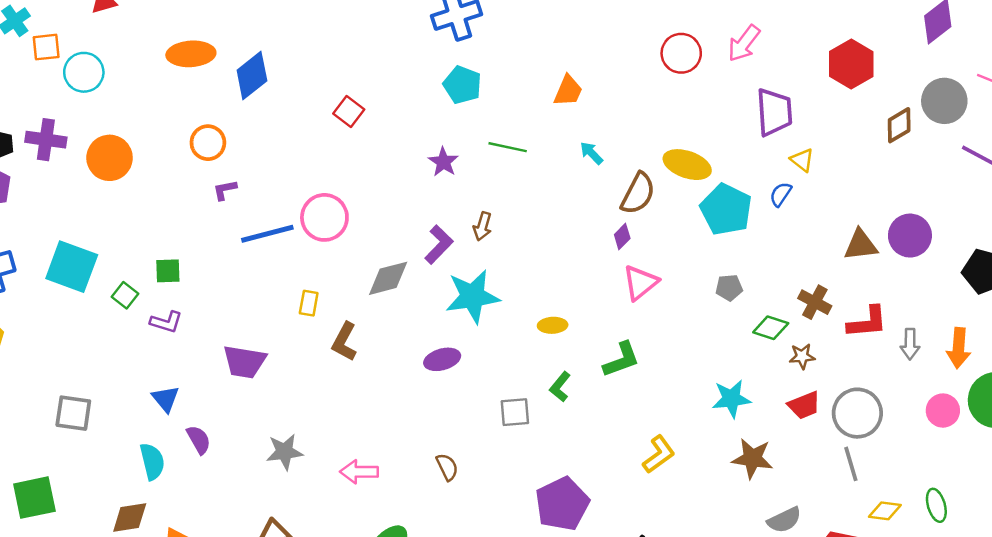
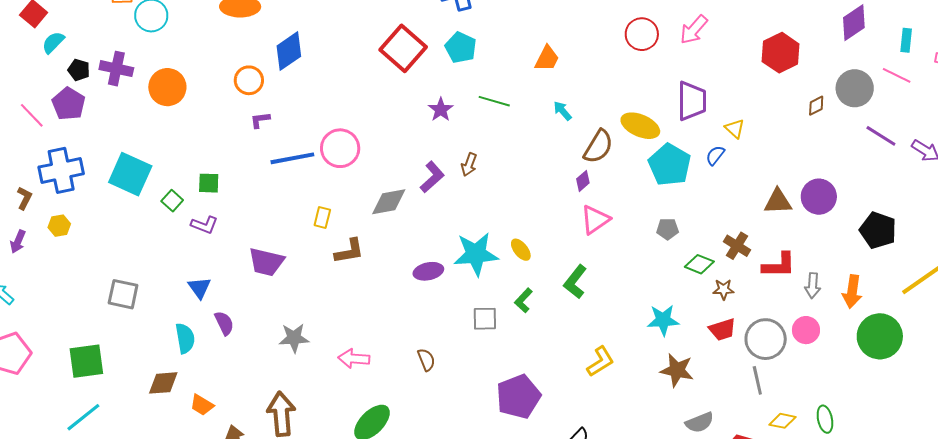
blue diamond: (252, 76) -> (289, 51), moved
red square: (349, 111) -> (403, 48), moved, size x1.8
purple trapezoid: (774, 112) -> (692, 101), moved
brown diamond: (899, 125) -> (816, 106), size x0.7
cyan star: (472, 296) -> (476, 254), moved
yellow ellipse: (553, 325) -> (521, 250), turned 50
brown L-shape: (344, 342) -> (349, 251), turned -132
green L-shape: (621, 360) -> (575, 282), turned 144
pink circle: (943, 411) -> (806, 330), moved

